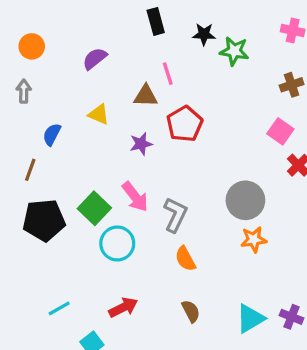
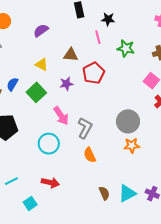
green star: (234, 51) -> (126, 48), moved
pink line: (168, 74) -> (98, 37), moved
blue semicircle: (52, 134) -> (12, 84), moved
green square: (94, 208) -> (36, 92), moved
red arrow: (123, 307) -> (50, 183), turned 36
brown semicircle: (191, 311) -> (104, 193), moved

